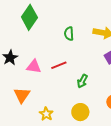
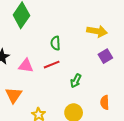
green semicircle: (69, 34) -> (55, 43), moved

